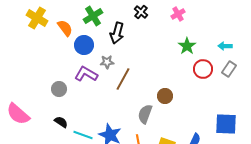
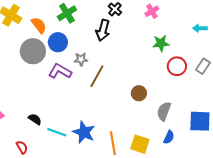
black arrow: (117, 33) -> (103, 30), moved
green star: (187, 46) -> (161, 43), turned 30
cyan arrow: (225, 46) -> (200, 28), moved
gray circle: (59, 89) -> (33, 51), moved, size x1.6
gray semicircle: (145, 114) -> (164, 111), moved

